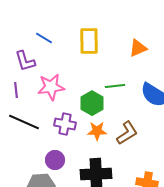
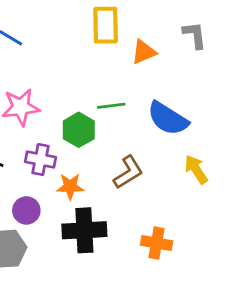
yellow rectangle: (89, 41) -> (106, 25), moved
orange star: (97, 131) -> (70, 186), moved

